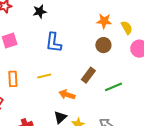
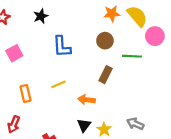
yellow semicircle: (127, 28) -> (137, 16), size x1.5
brown circle: (103, 45) -> (105, 41), moved
green line: (114, 87) -> (132, 56), moved, turned 36

